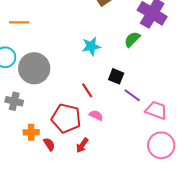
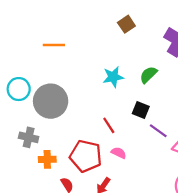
orange line: (19, 22) -> (54, 45), moved
green semicircle: (132, 39) -> (148, 75), moved
orange cross: (31, 132) -> (47, 159), moved

